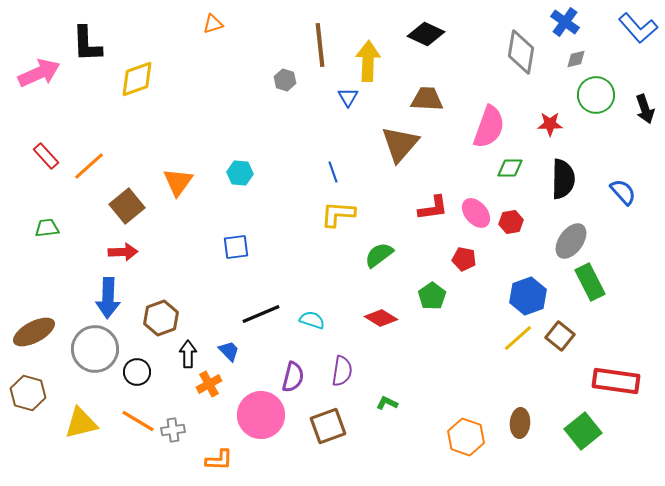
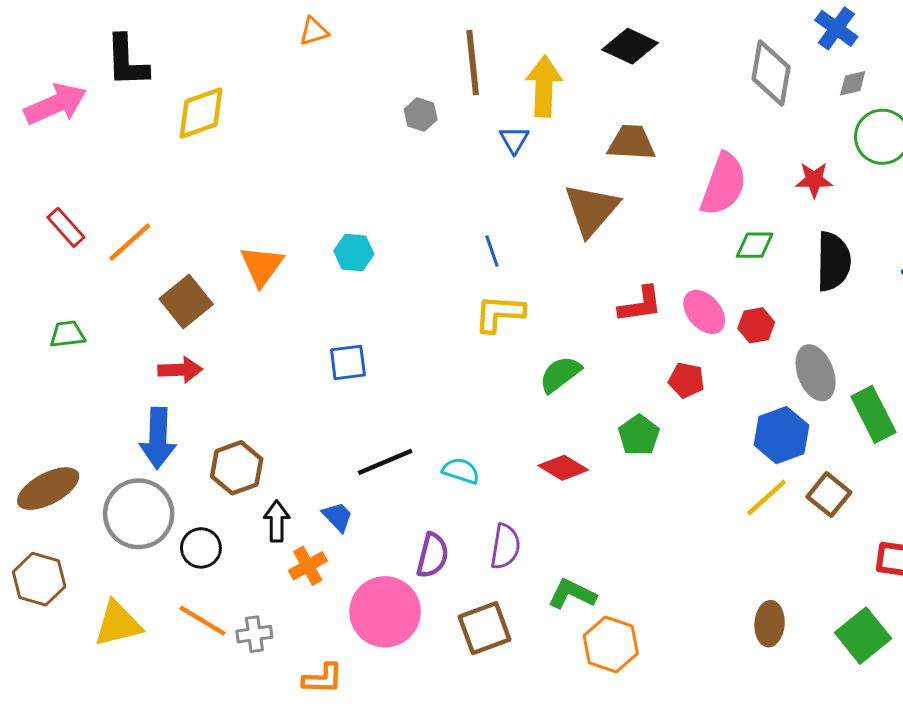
gray ellipse: (571, 241) -> (816, 373), moved, turned -57
green L-shape: (387, 403) -> (572, 594), size x1.5
orange hexagon: (466, 437) -> (611, 644), moved

